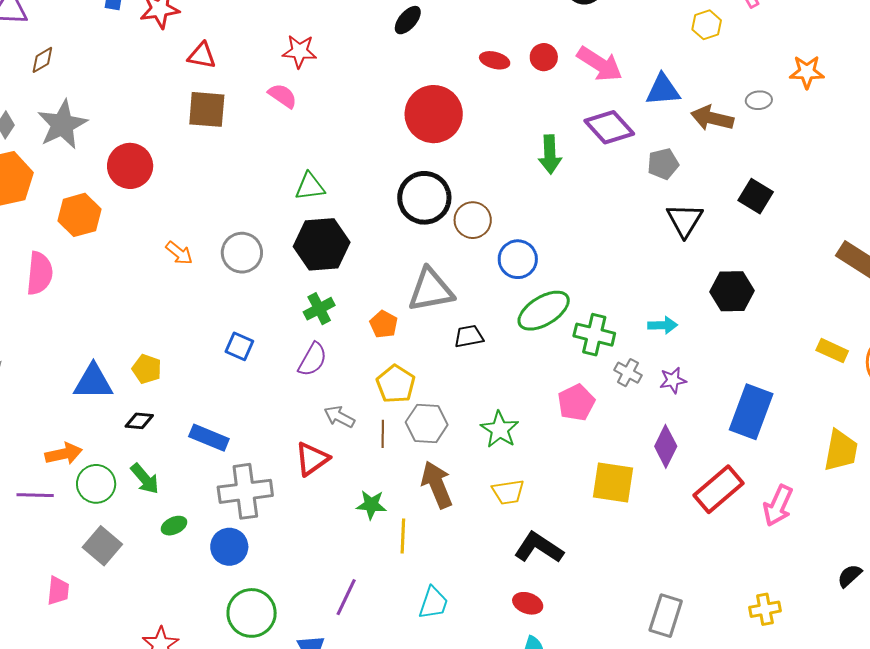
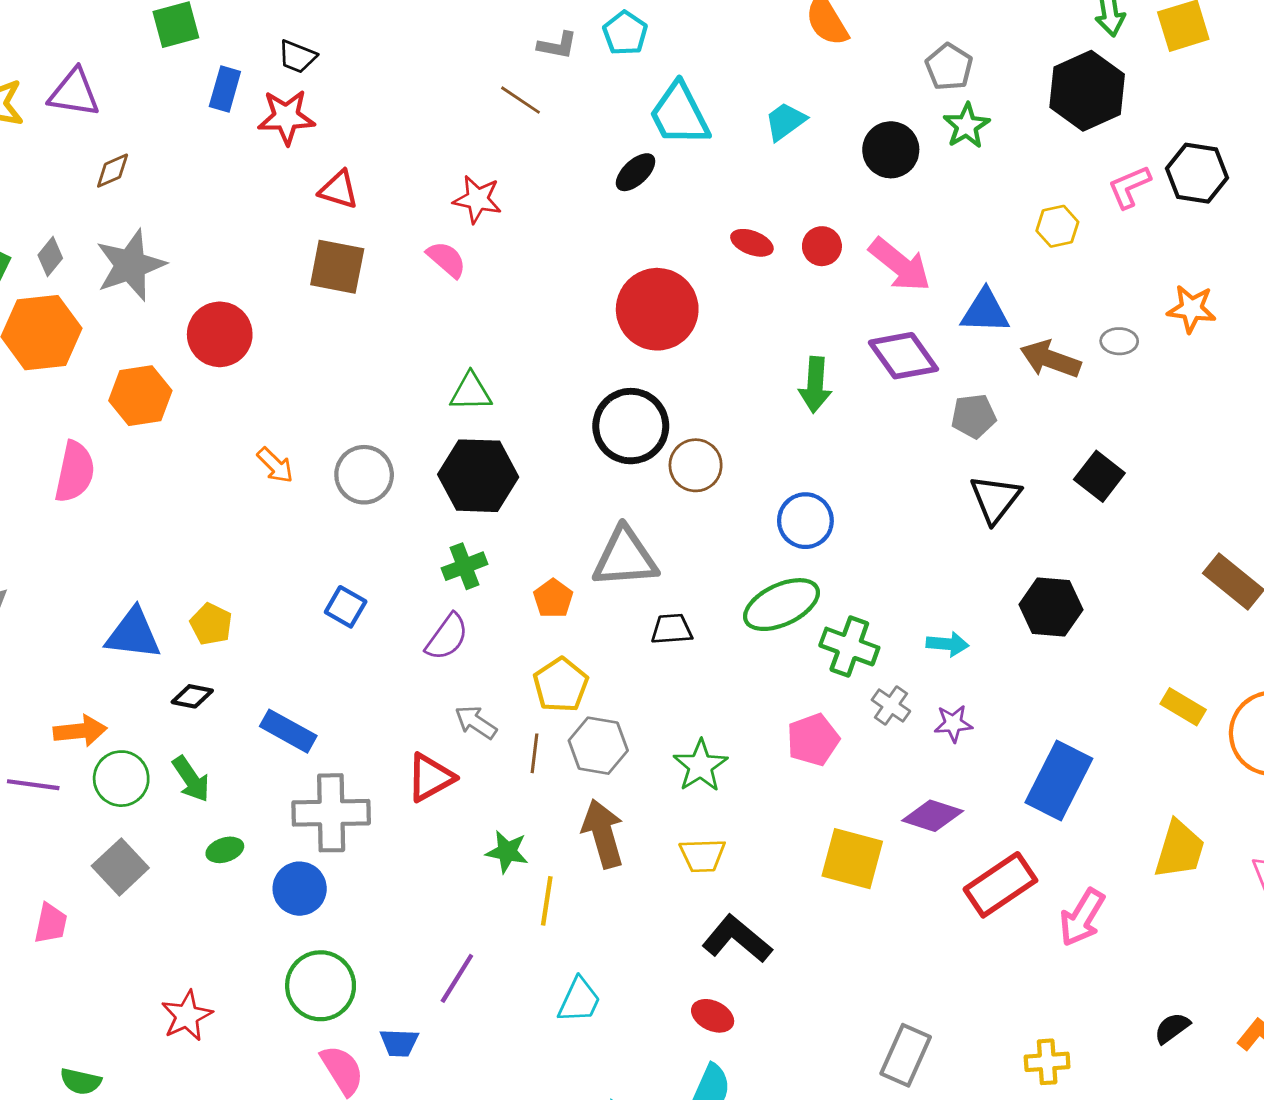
blue circle: (518, 259) -> (805, 521), moved
purple diamond: (666, 446) -> (933, 816), turned 75

